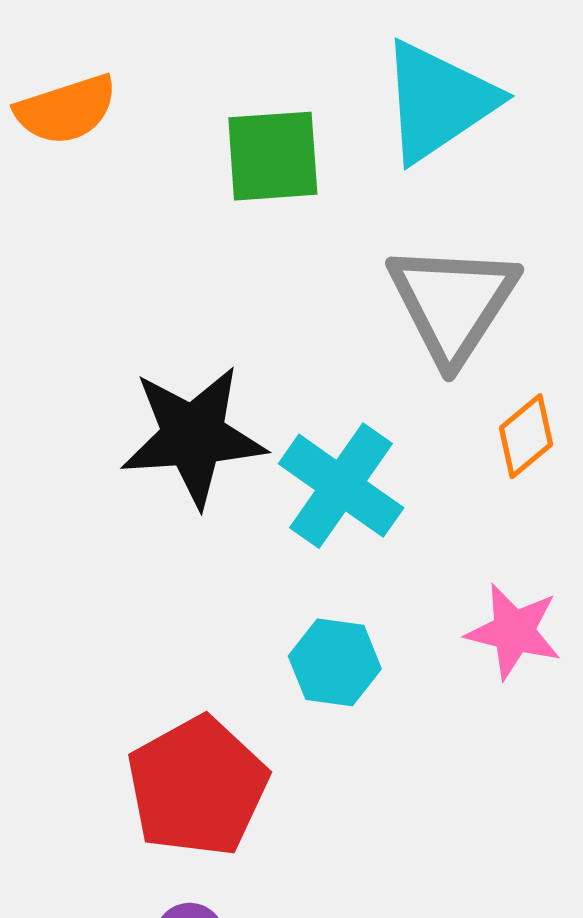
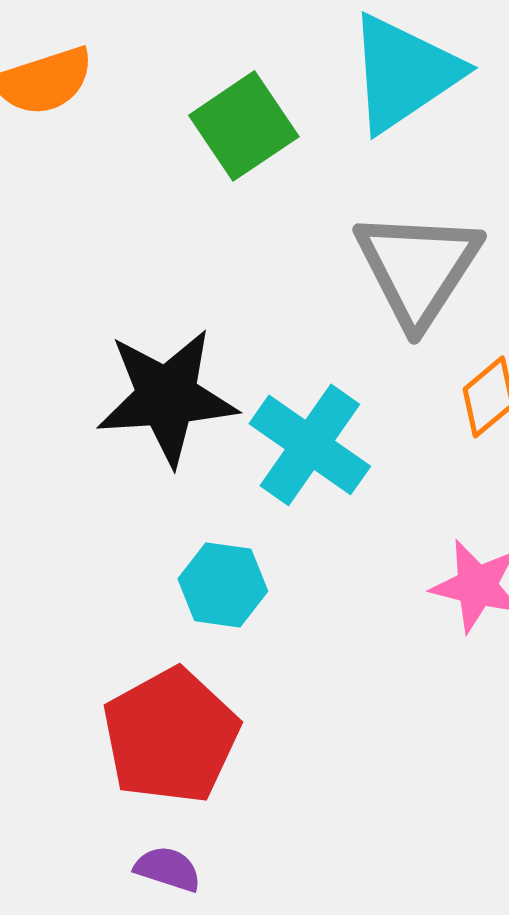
green square: (273, 156) -> (244, 126), turned -30
cyan hexagon: (335, 662) -> (223, 585), moved

